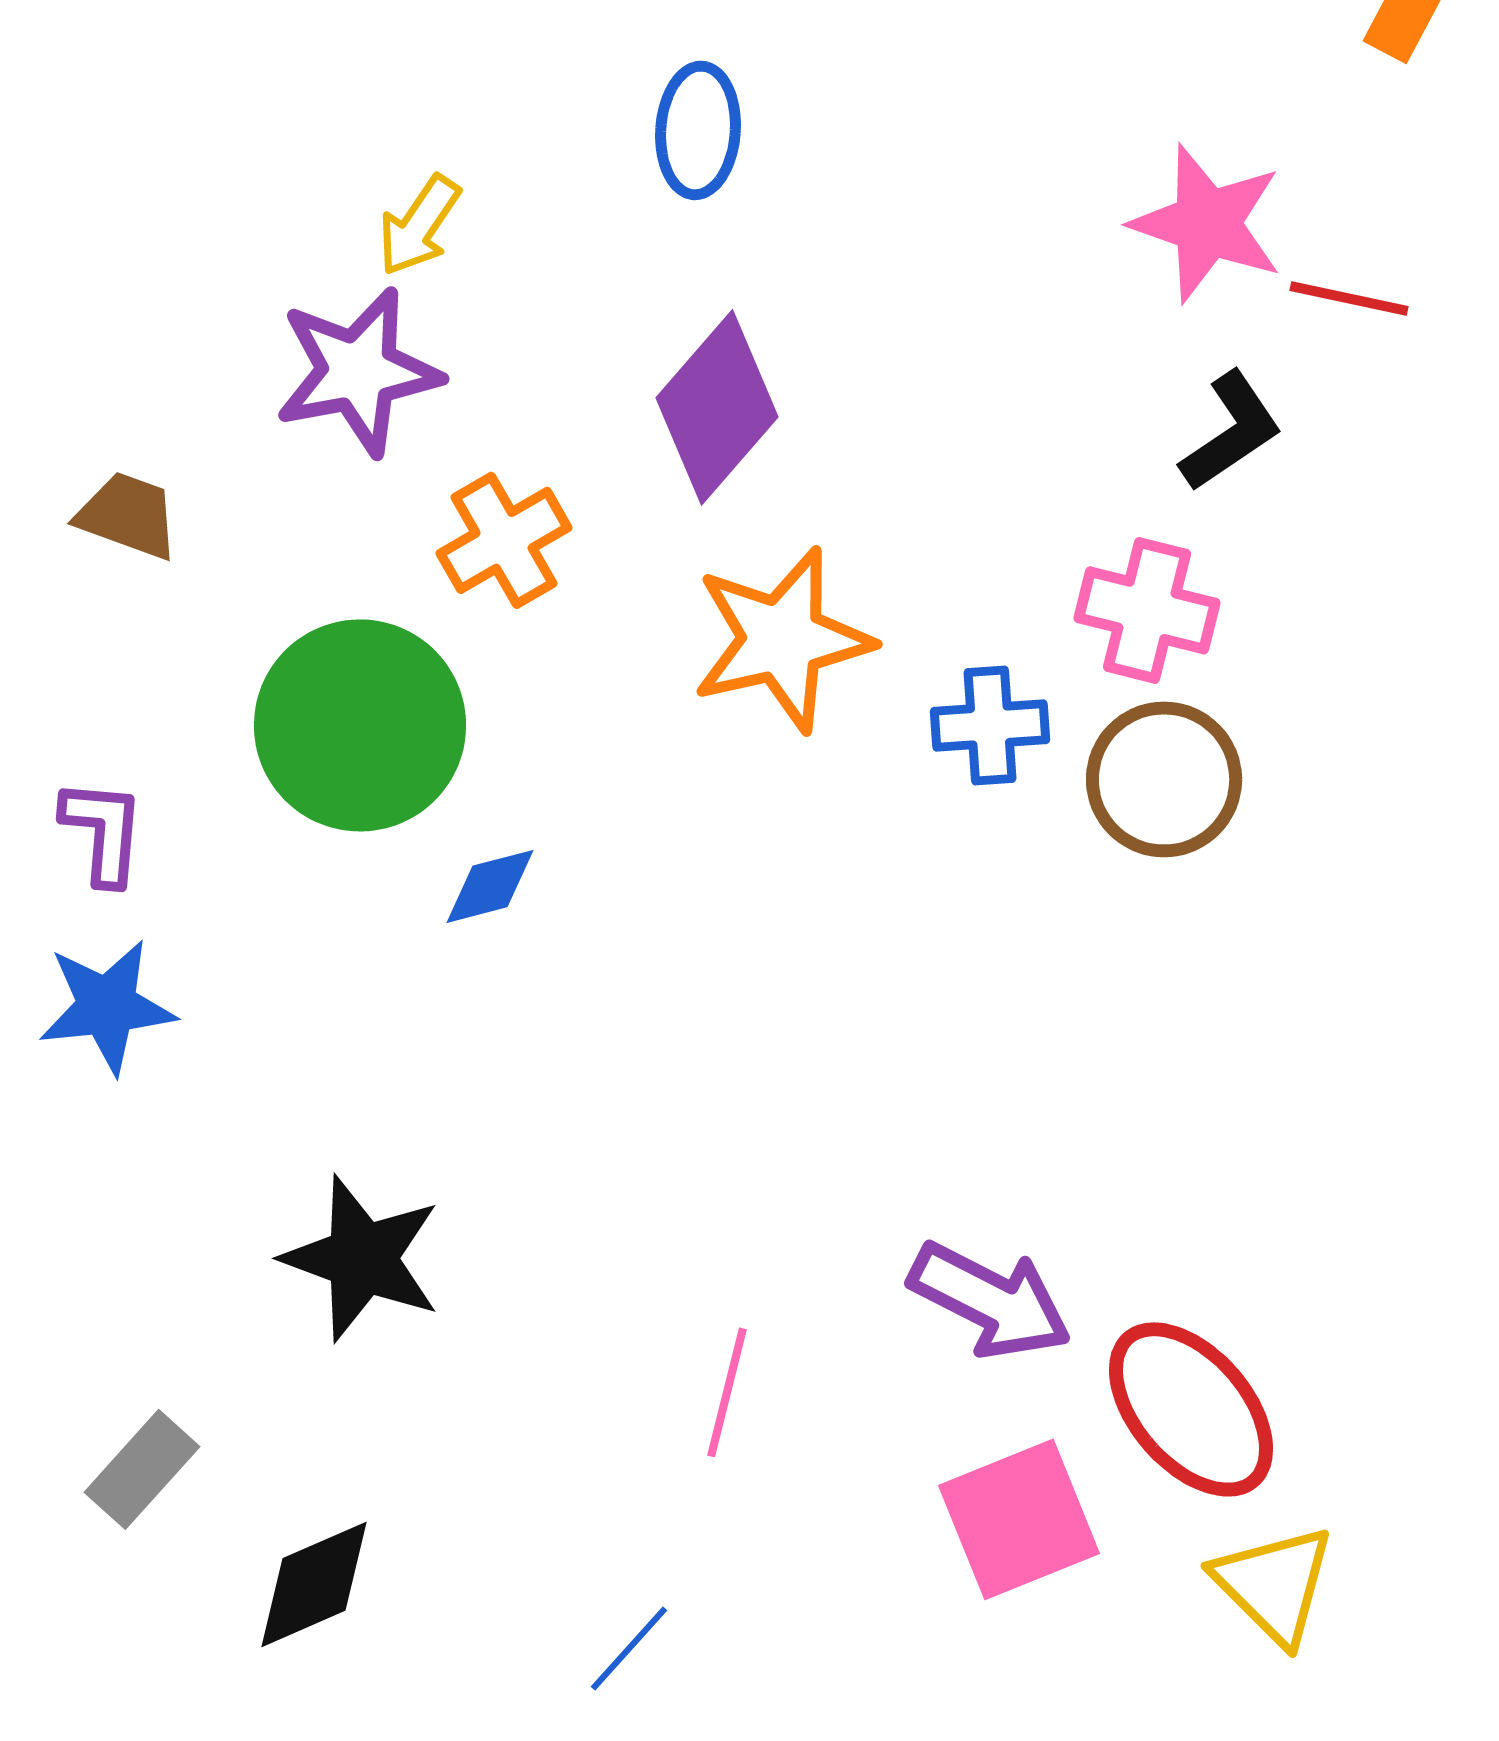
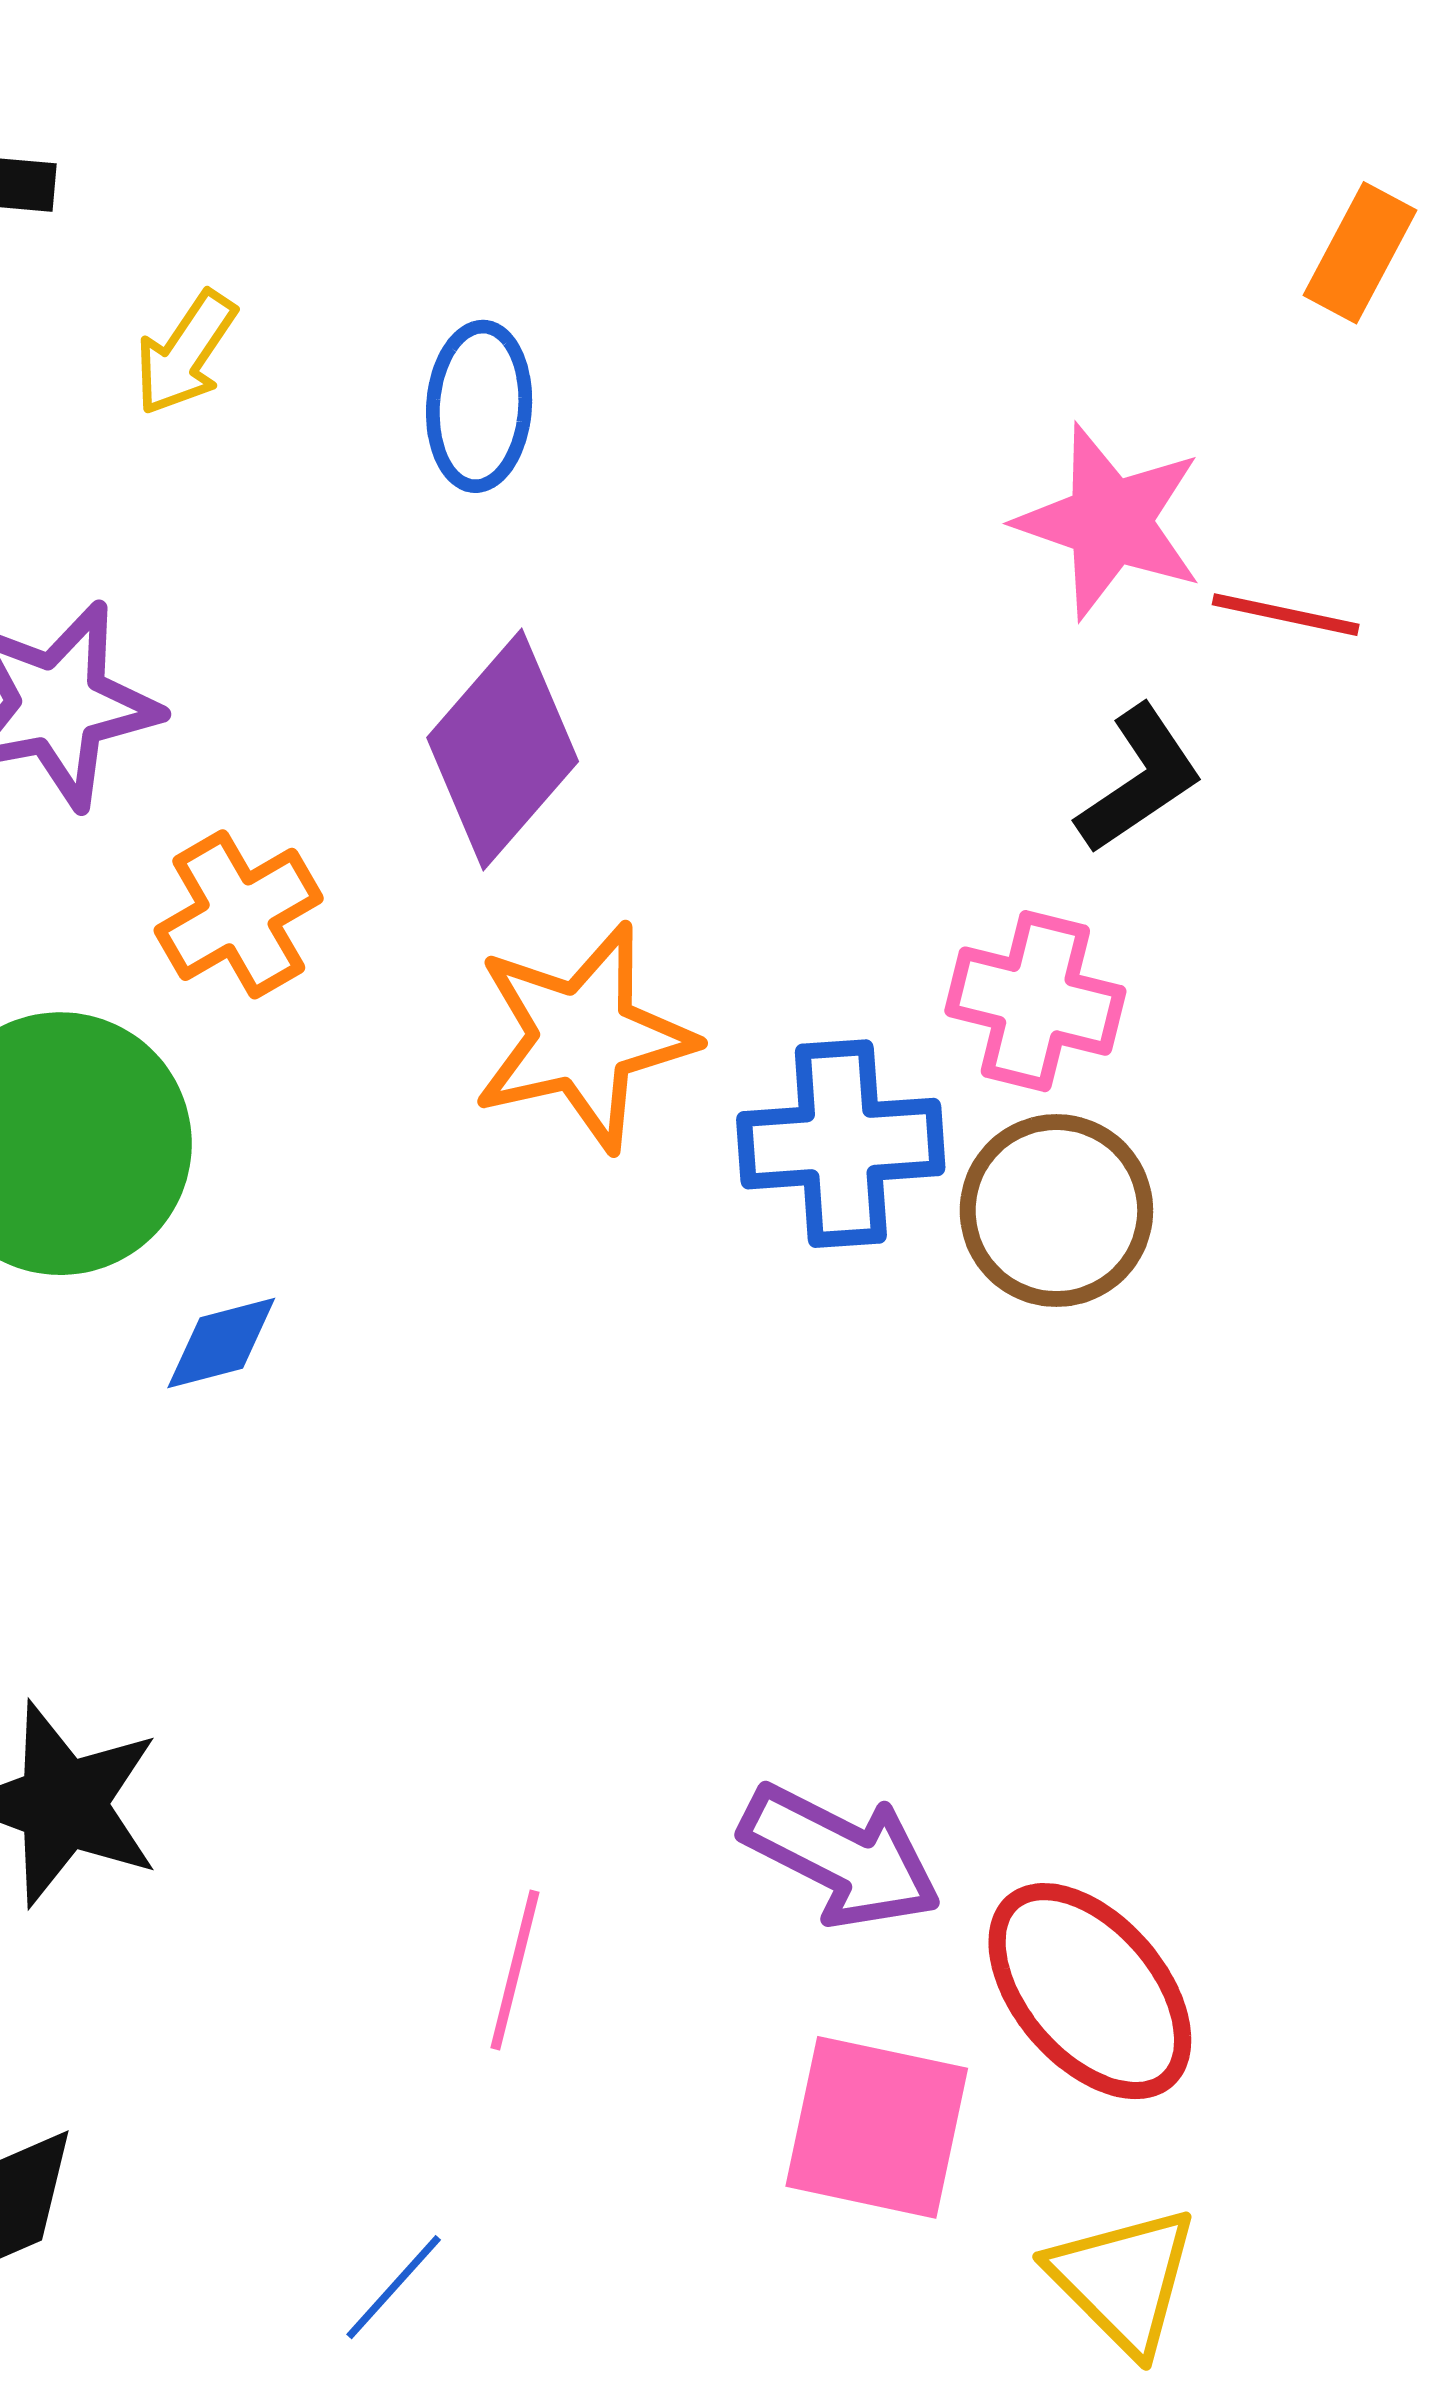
yellow arrow: (419, 225) -> (185, 353), moved
blue cross: (990, 725) -> (841, 1144), size x1.4
pink square: (1019, 1519) -> (877, 2127), turned 34
yellow triangle: (1274, 1584) -> (1123, 2280), moved

